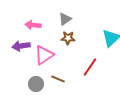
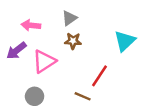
purple arrow: (21, 46) -> (16, 51), turned -30
brown line: (58, 79) -> (83, 96), moved

